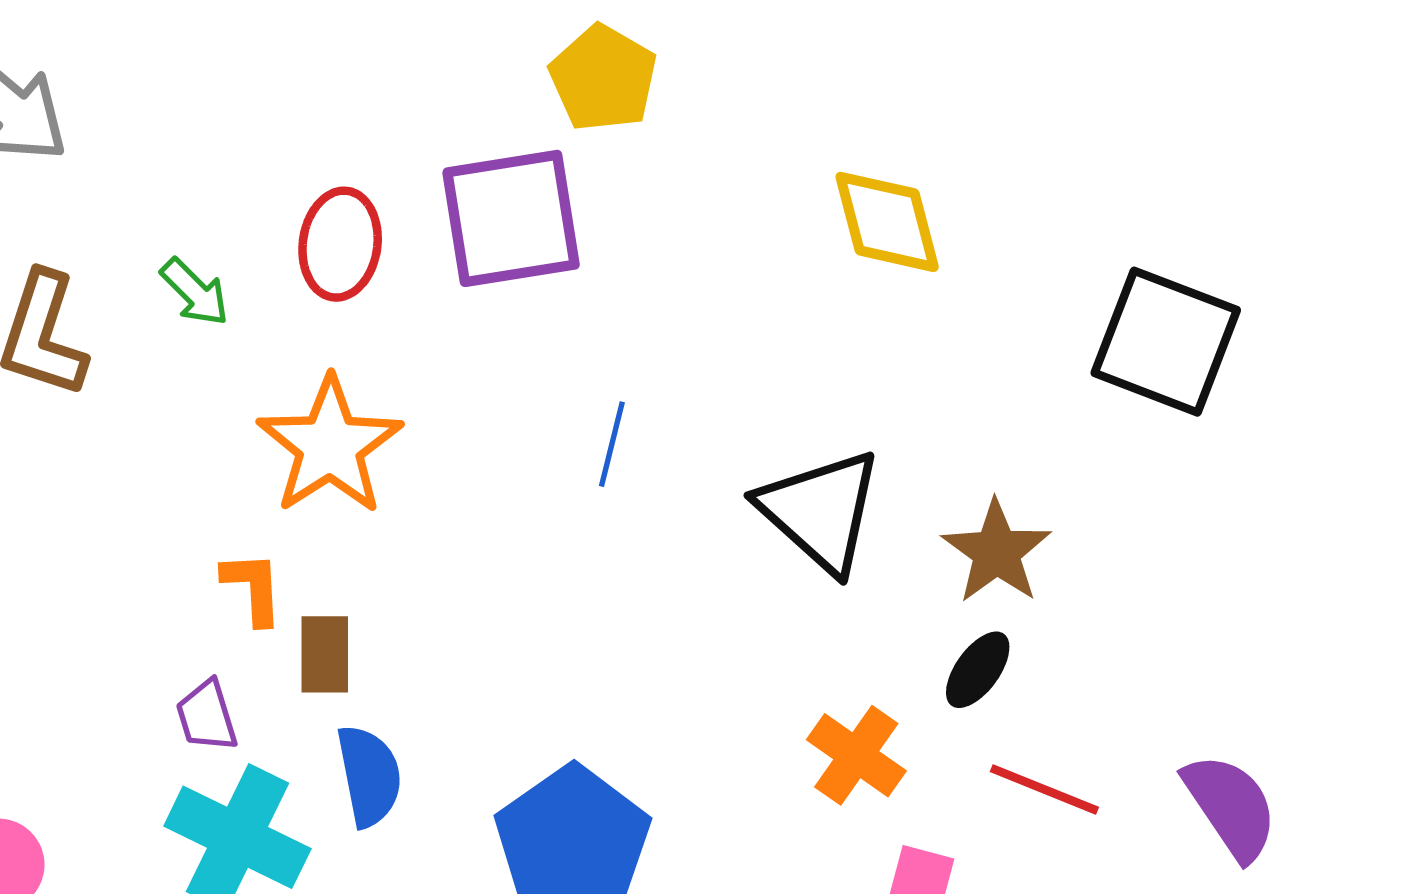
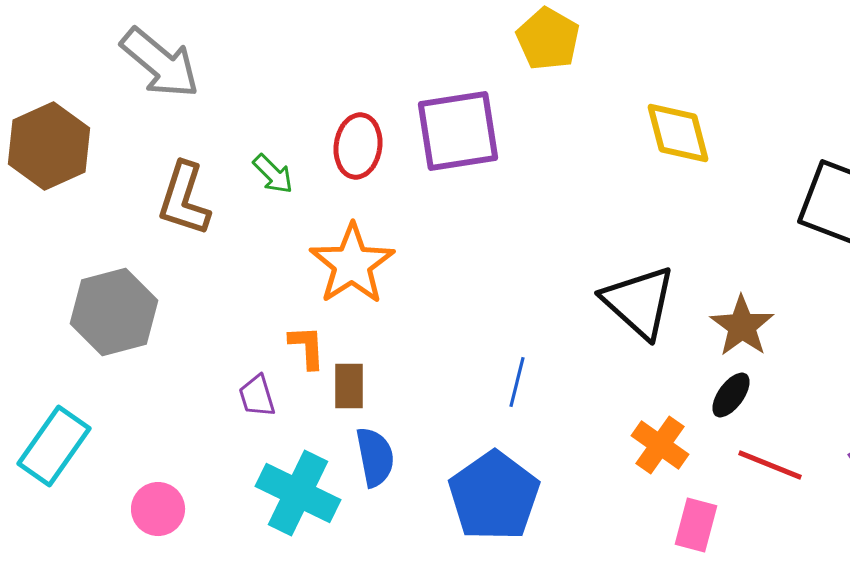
yellow pentagon: (603, 78) -> (548, 39), moved
blue line: (612, 444) -> (517, 382), moved
purple trapezoid: (207, 716) -> (257, 396), moved

